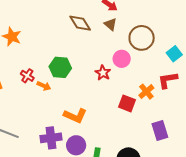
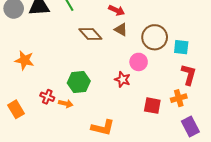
cyan square: (174, 54) -> (181, 47), moved, turned -35
red L-shape: (168, 80) -> (189, 75), turned 125
orange cross: (146, 92) -> (179, 98), moved, turned 35

